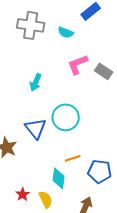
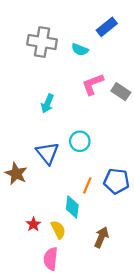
cyan circle: (66, 117) -> (80, 141), size x0.7
orange line: (73, 158) -> (87, 185), turned -49
blue pentagon: (100, 171) -> (116, 181), moved

